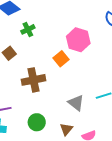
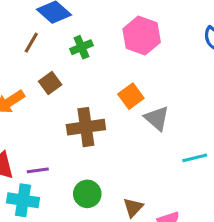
pink hexagon: (78, 40) -> (142, 36), moved
gray triangle: (76, 103) -> (157, 118), moved

